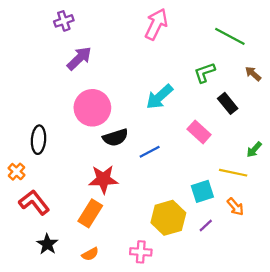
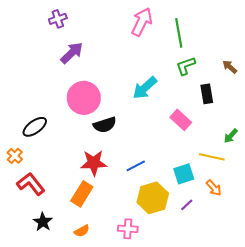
green line: (230, 36) -> (179, 33), moved, turned 52
black rectangle: (228, 103) -> (207, 94), turned 30
black ellipse: (38, 140) -> (35, 127), turned 50
blue line: (150, 152) -> (136, 166), moved

